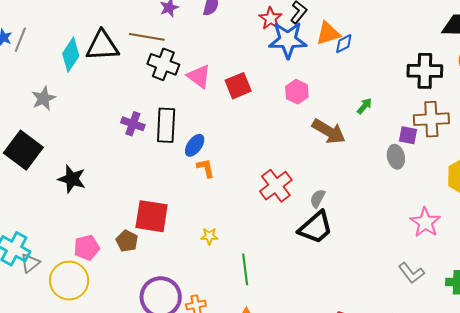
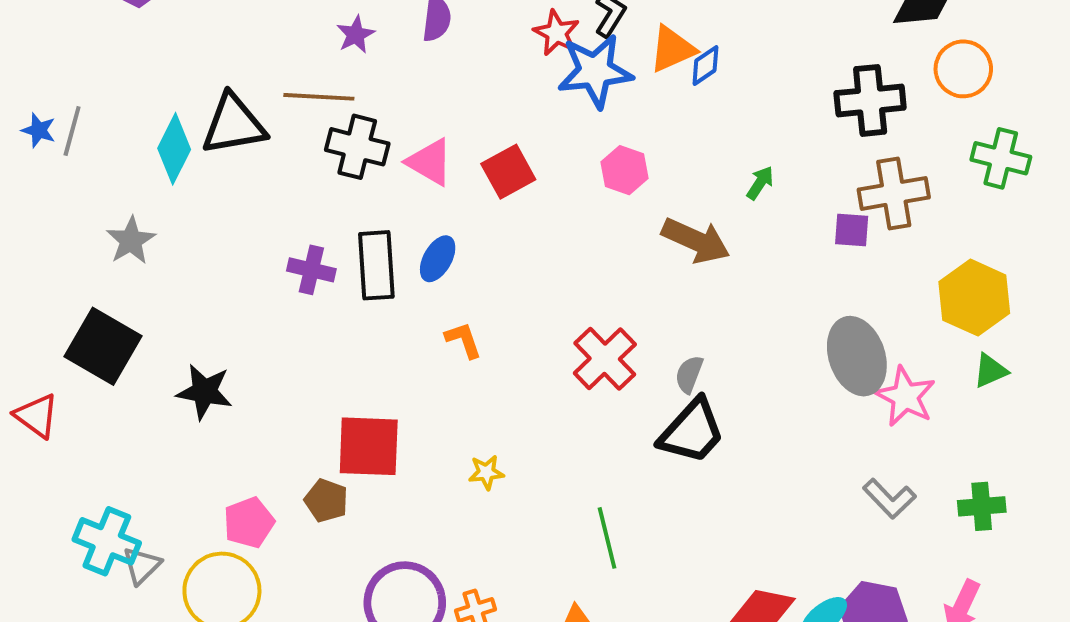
blue ellipse: (195, 145) -> (438, 259), moved
gray ellipse: (396, 157) -> (857, 356), moved, size x1.6
green line: (245, 269) -> (607, 538), moved

